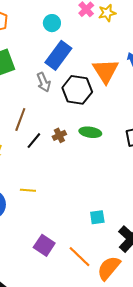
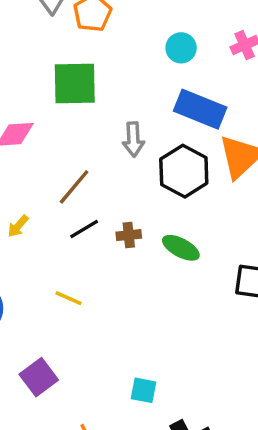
blue rectangle: (58, 55) -> (200, 109), moved, turned 56
yellow line: (28, 190) -> (68, 298), moved
purple square: (44, 245) -> (39, 377), moved

